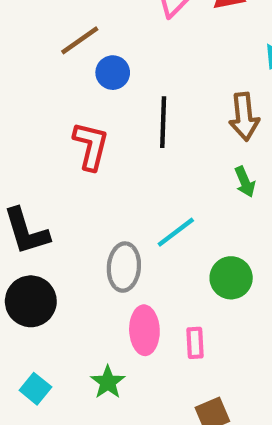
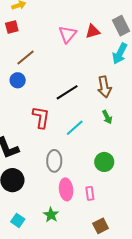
blue circle: (113, 73) -> (18, 80), moved
black line: (163, 122) -> (67, 92), turned 60
red L-shape: (91, 146) -> (41, 117), moved
cyan line: (176, 232) -> (75, 128), moved

